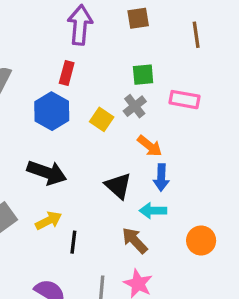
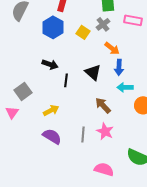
black arrow: (47, 173) -> (50, 64), size x0.7
cyan arrow: (153, 211) -> (125, 87), moved
yellow arrow: (48, 221) -> (51, 110), moved
black line: (73, 242) -> (66, 80), moved

